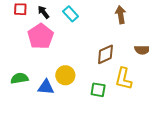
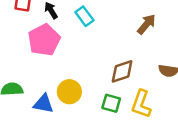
brown arrow: (121, 15) -> (146, 24), turned 42
green square: (98, 90) -> (111, 103), moved

